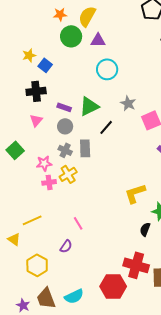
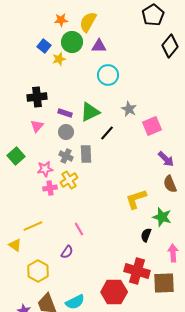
yellow star: (29, 55) -> (59, 59), moved
blue square: (45, 65) -> (44, 46), moved

